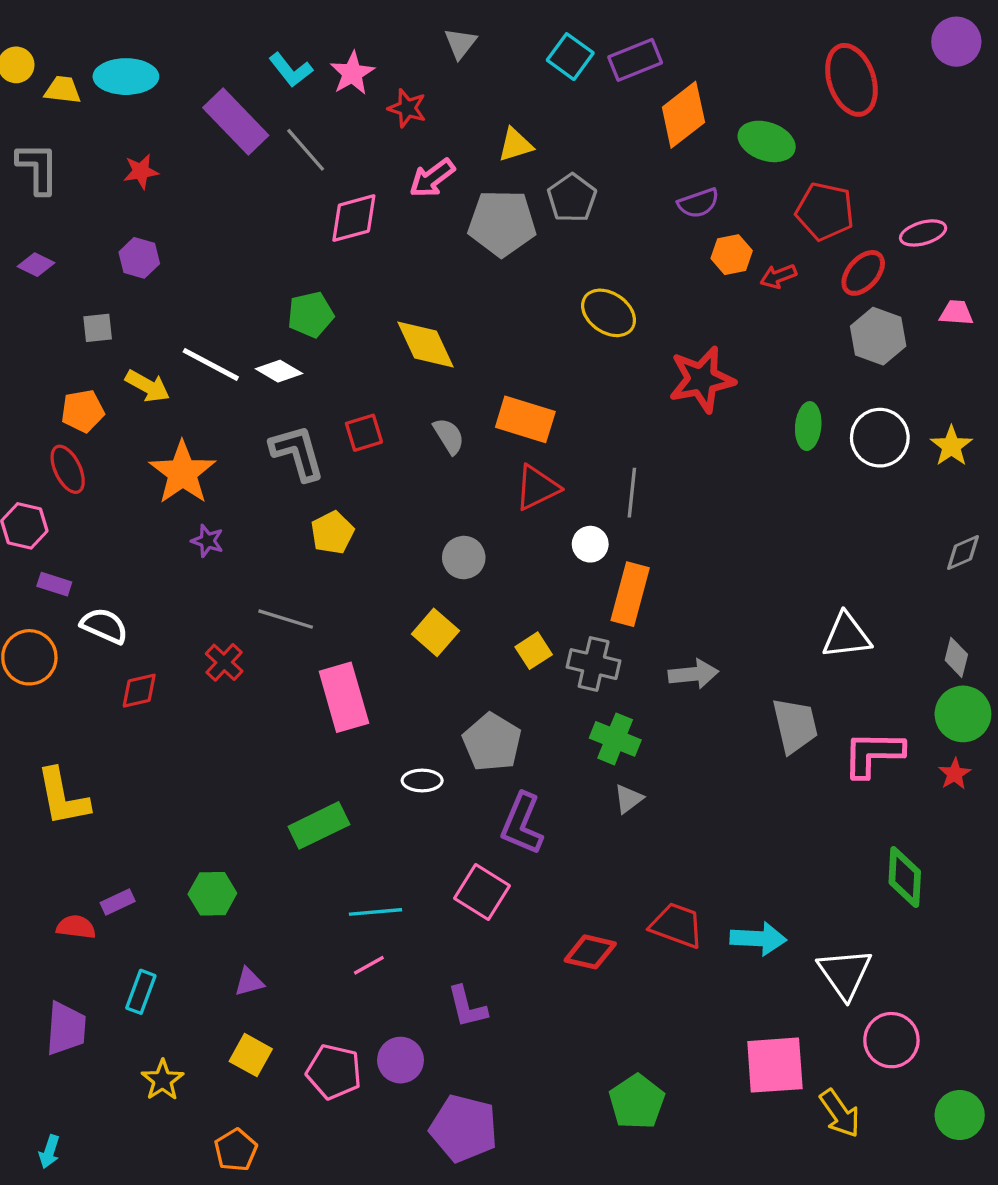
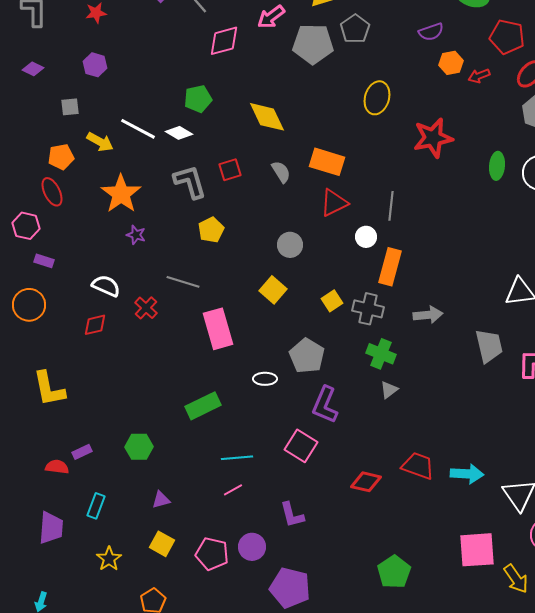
yellow ellipse: (609, 313) -> (377, 98), turned 72
white semicircle: (104, 626) -> (106, 286), moved

